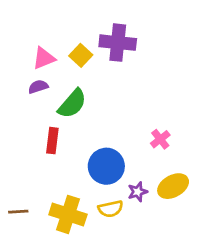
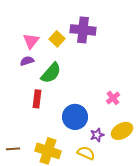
pink triangle: (44, 58) -> (31, 41), turned -30
yellow semicircle: (111, 209) -> (86, 153), moved, turned -144

